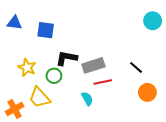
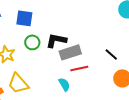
black L-shape: (66, 58) -> (56, 40), moved
green circle: (54, 76) -> (32, 42), moved

